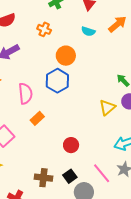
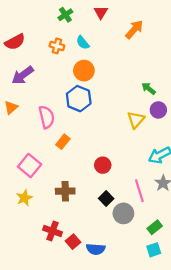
cyan semicircle: (88, 31) -> (83, 43), moved, turned 40
pink line: (102, 173) -> (139, 191), turned 30
brown cross: (43, 178) -> (65, 191), moved

